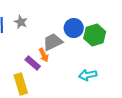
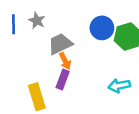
gray trapezoid: (53, 42) -> (60, 44), moved
purple rectangle: (33, 63) -> (63, 79), moved, turned 70

